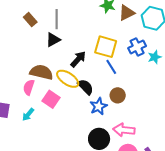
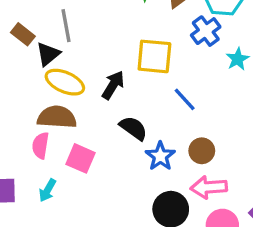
black triangle: (53, 40) -> (48, 54), moved
blue cross: (137, 47) -> (206, 31), moved
blue line: (111, 67) -> (185, 99), moved
yellow ellipse: (68, 79) -> (65, 82), moved
brown circle: (118, 95) -> (202, 151), moved

